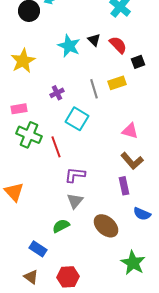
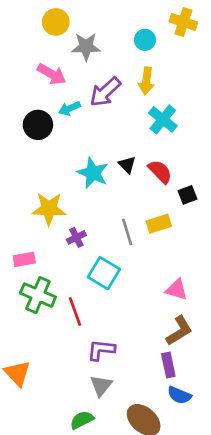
yellow star: (23, 61) -> (49, 209), moved, turned 30
brown L-shape: (132, 161) -> (179, 331), turned -80
blue semicircle: (142, 214) -> (179, 395), moved

